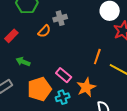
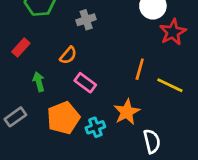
orange semicircle: (44, 31) -> (68, 55), moved
green arrow: (23, 62) -> (39, 82), turned 56
pink rectangle: (64, 75) -> (85, 83), moved

